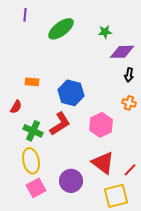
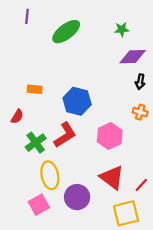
green star: (105, 32) -> (122, 29), moved
green cross: (33, 131) -> (36, 143), turned 30
yellow ellipse: (31, 161) -> (50, 175), moved

